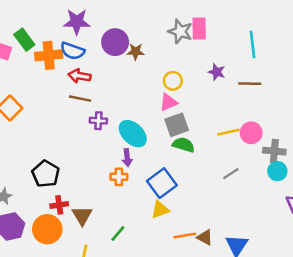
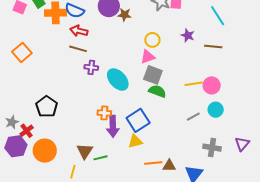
cyan line: (252, 45) -> (218, 16), turned -30
gray square: (177, 125) -> (153, 75), turned 36
gray cross: (274, 151) -> (212, 148), moved
purple arrow: (127, 158) -> (113, 126), moved, size x1.5
cyan circle: (277, 171) -> (216, 110), moved
red cross: (59, 205) -> (27, 131), moved, turned -32
brown triangle: (82, 216) -> (85, 151), moved
green line: (118, 234) -> (100, 158), turned 32
brown triangle: (205, 237) -> (169, 166), turned -32

